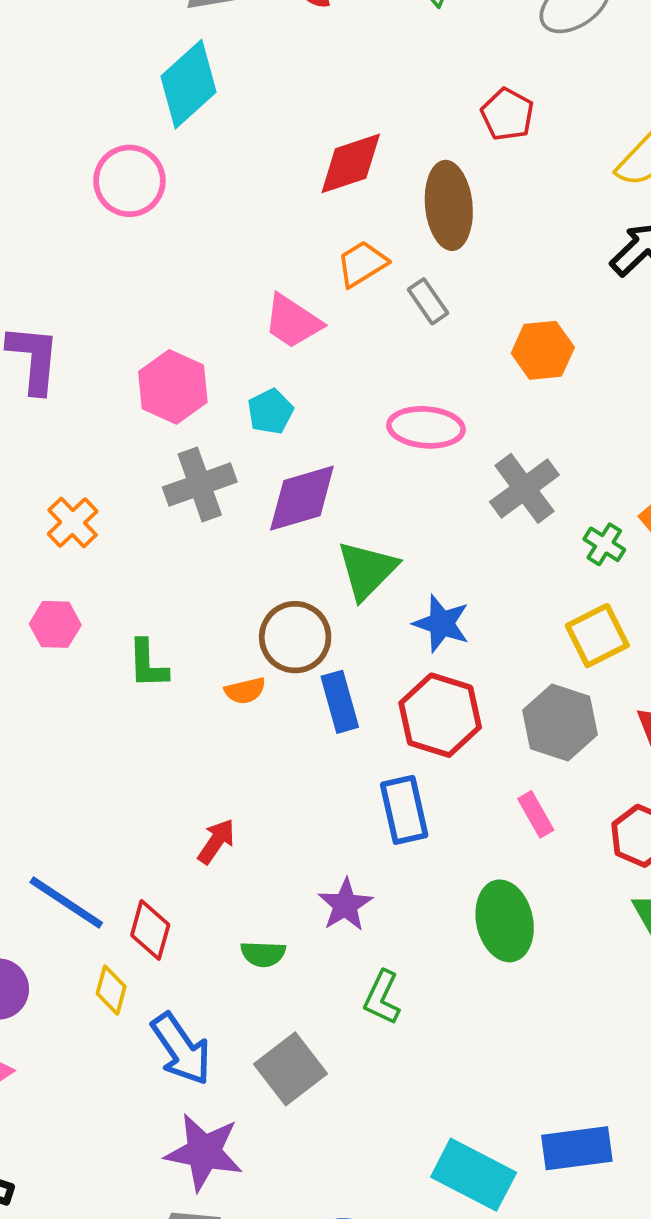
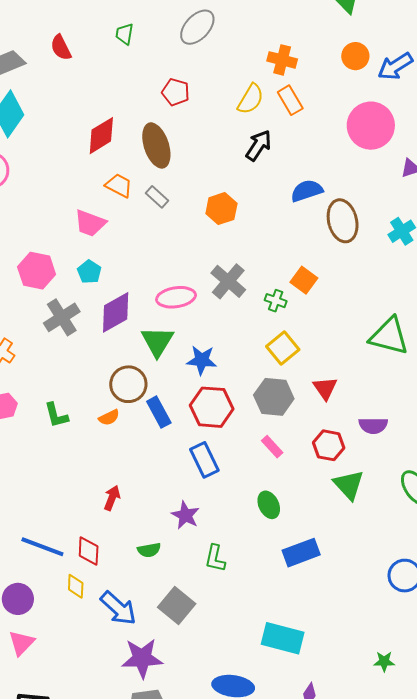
orange trapezoid: (362, 264) -> (119, 185), turned 72
pink ellipse: (426, 427) -> (176, 297), moved
green ellipse: (505, 921) -> (269, 505), size x0.7
blue rectangle: (577, 1148) -> (301, 553), moved

